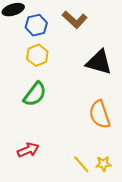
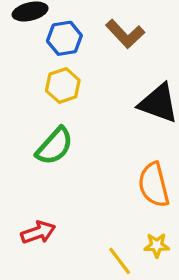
yellow star: (103, 164) -> (157, 245), moved

